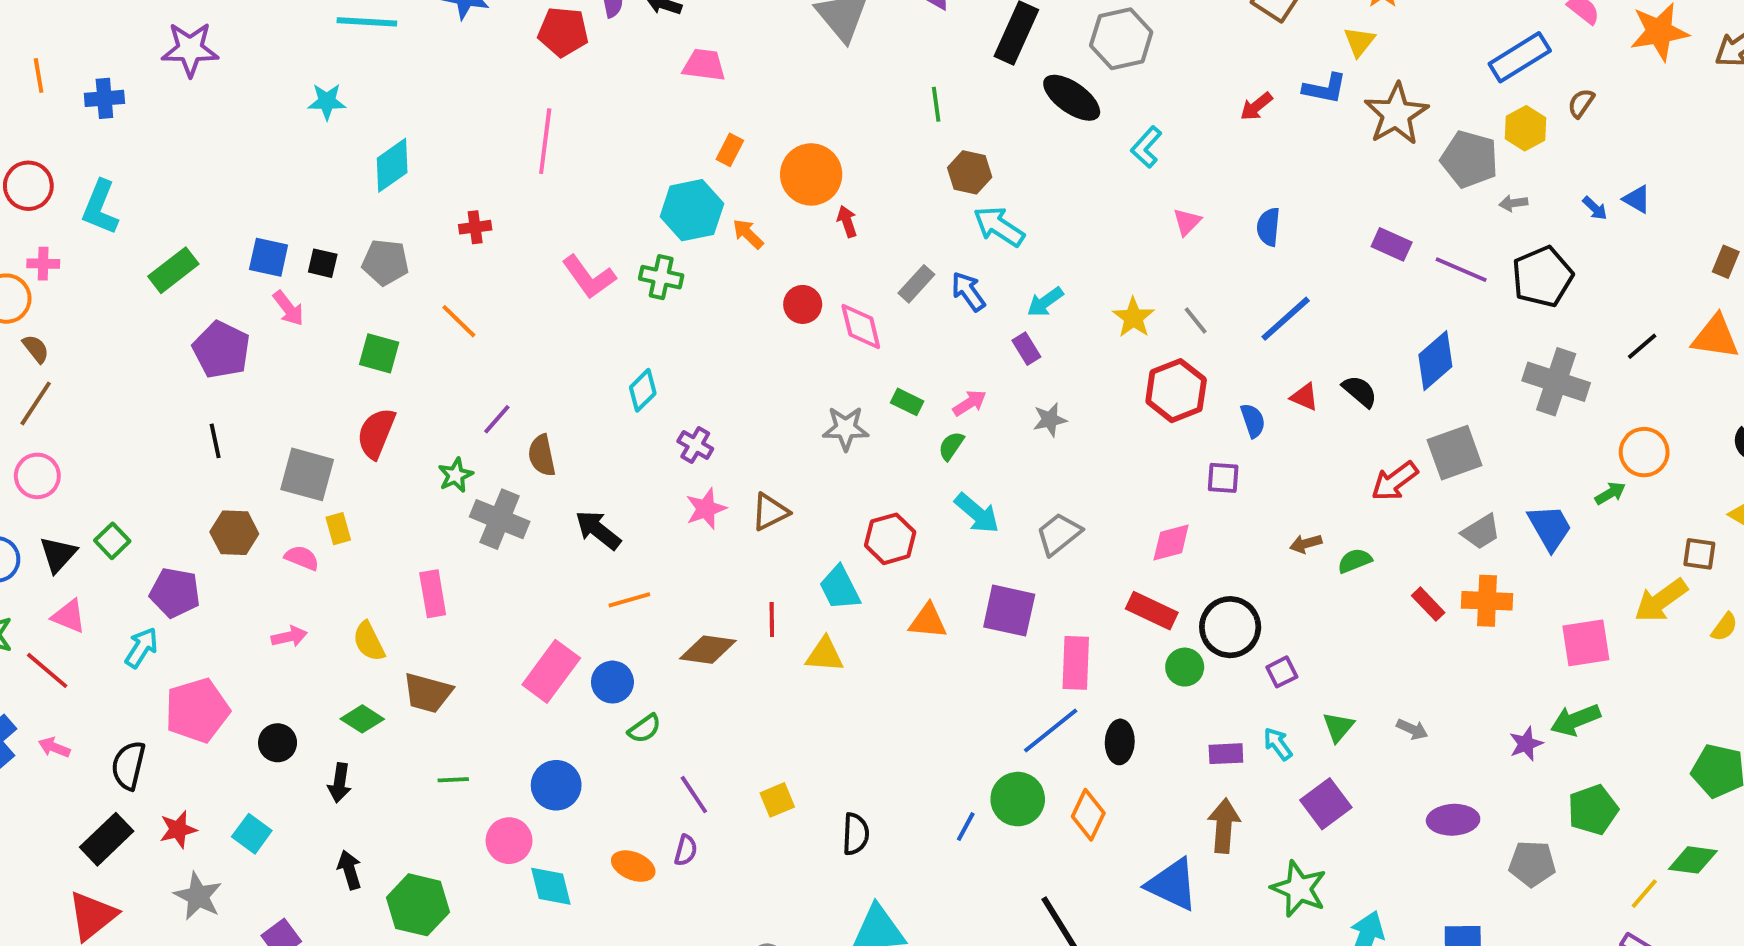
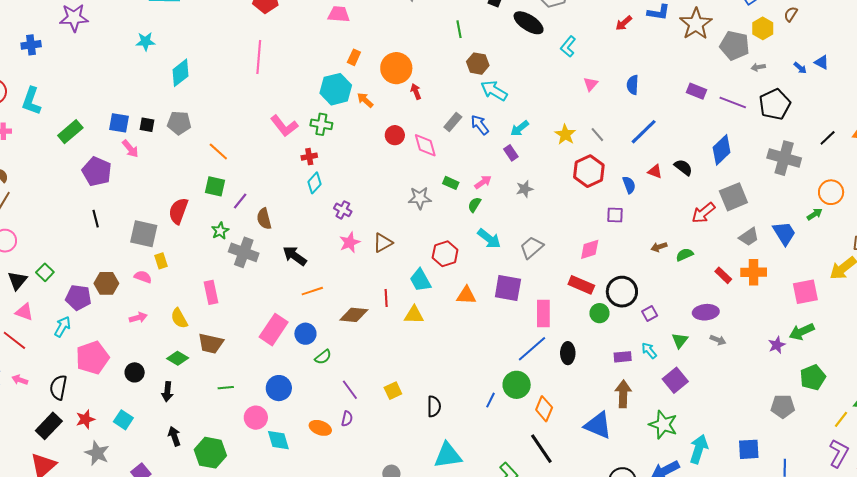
red cross: (475, 227) -> (309, 157), moved
green square: (379, 353) -> (215, 186), moved
brown hexagon: (234, 533) -> (106, 283), moved
orange diamond: (1088, 815) -> (544, 409), moved
purple ellipse: (1453, 820) -> (706, 312), moved

